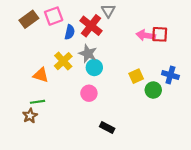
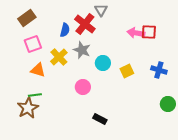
pink square: (54, 16) -> (33, 44), moved
cyan circle: (94, 67) -> (103, 63), moved
green circle: (153, 90) -> (168, 104), moved
brown star: (30, 116) -> (28, 108), size x1.5

